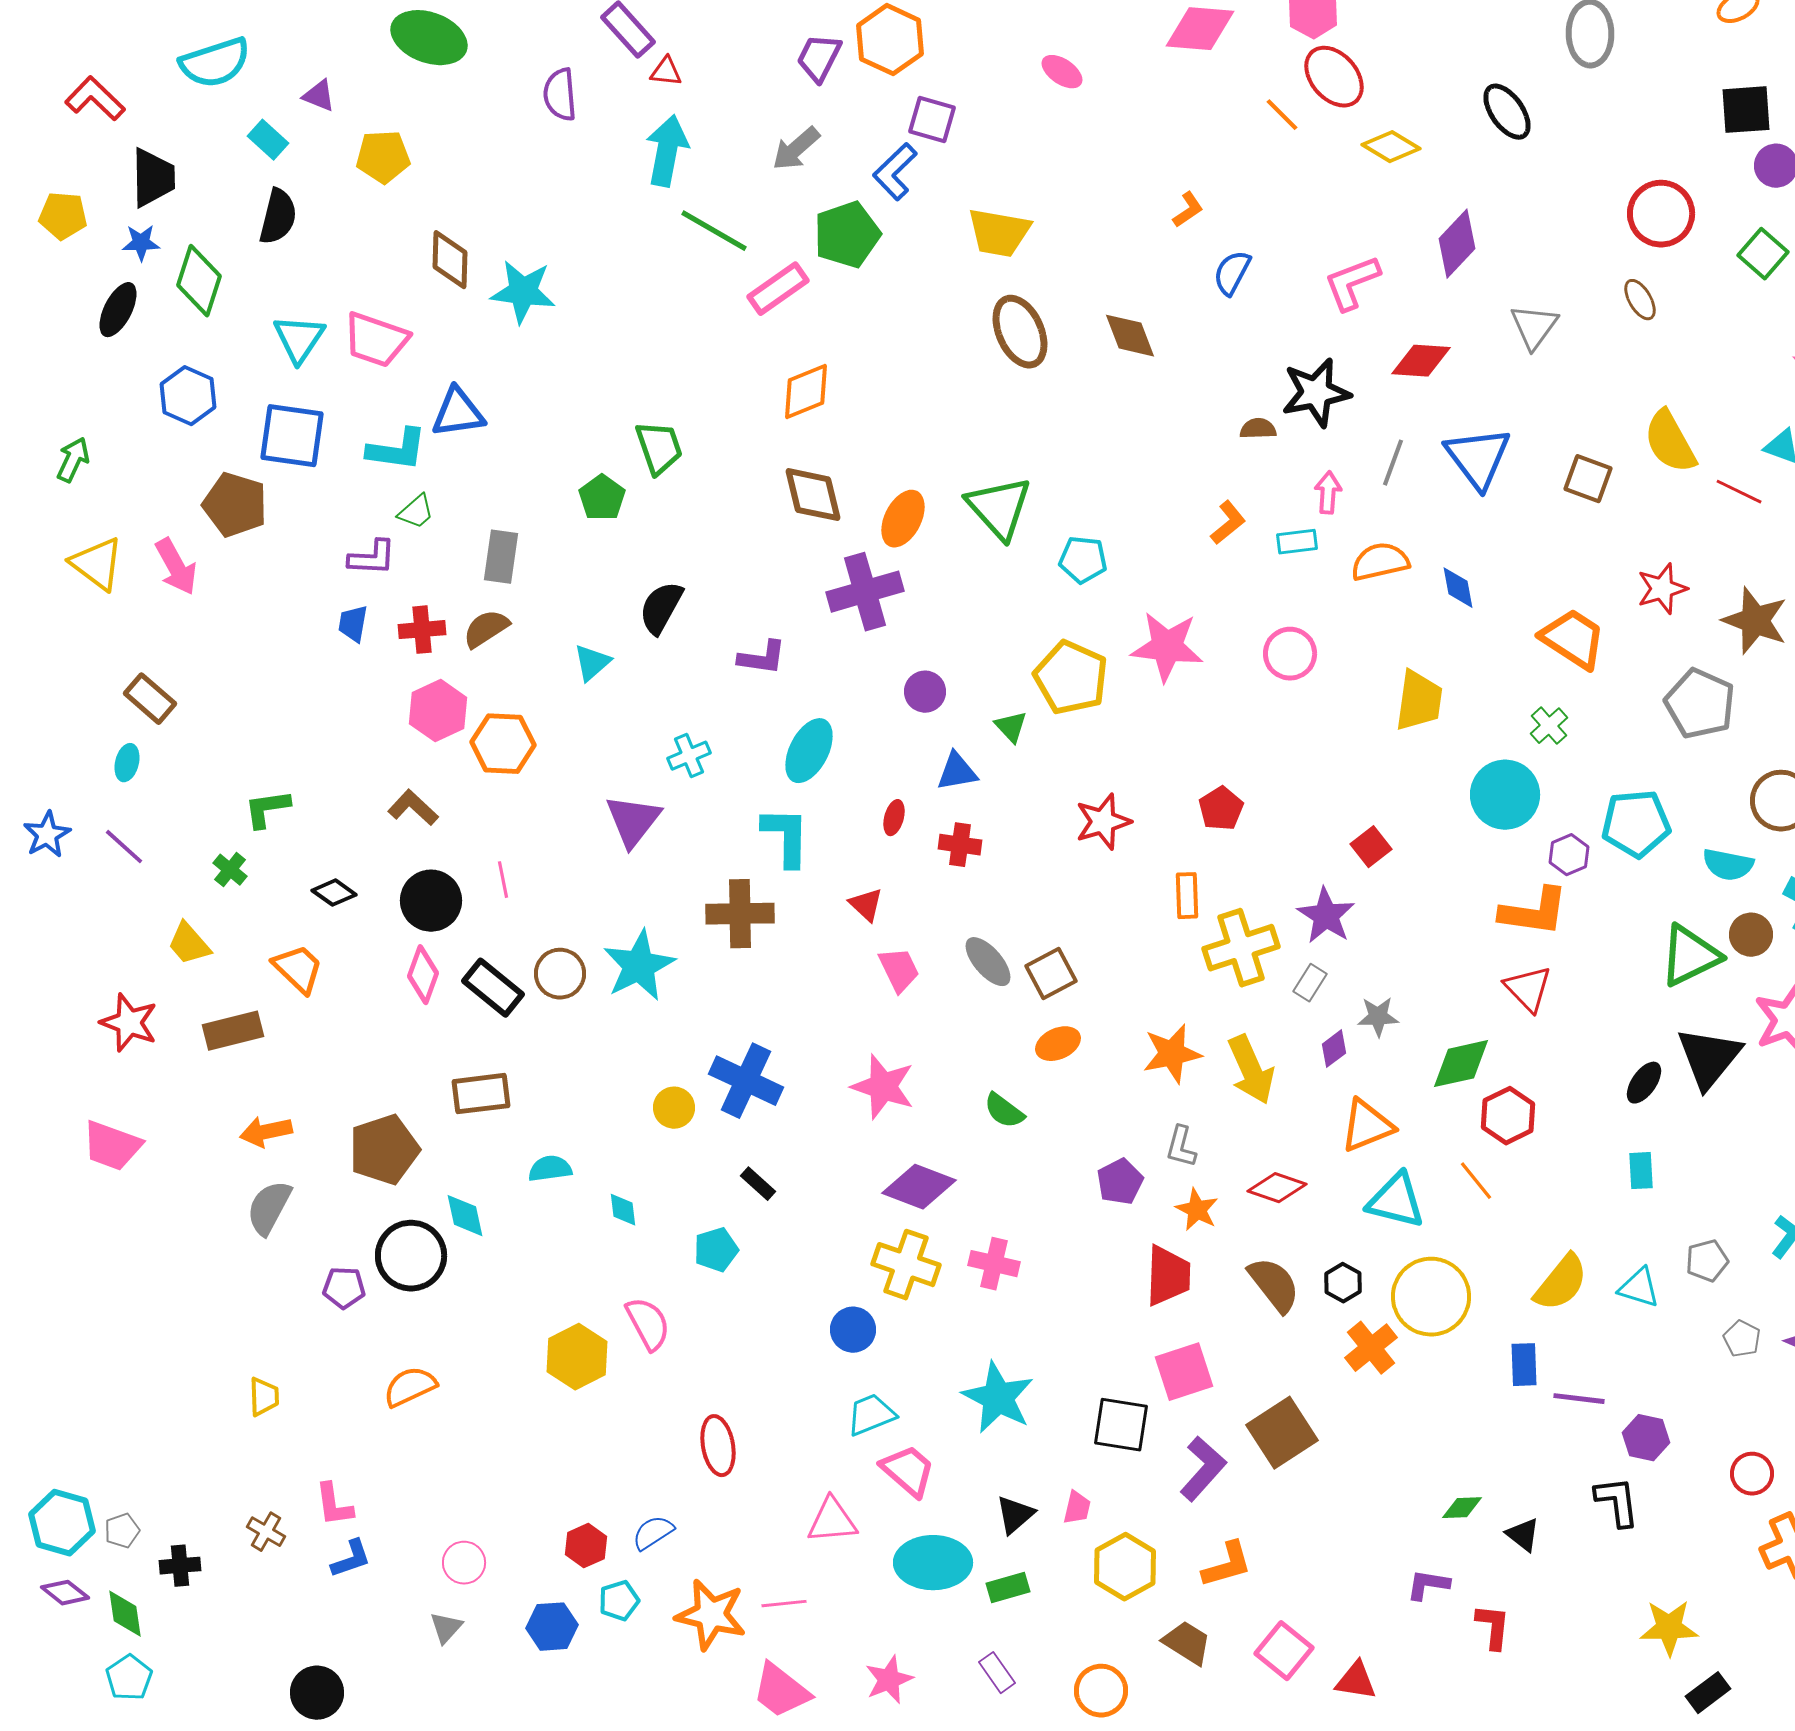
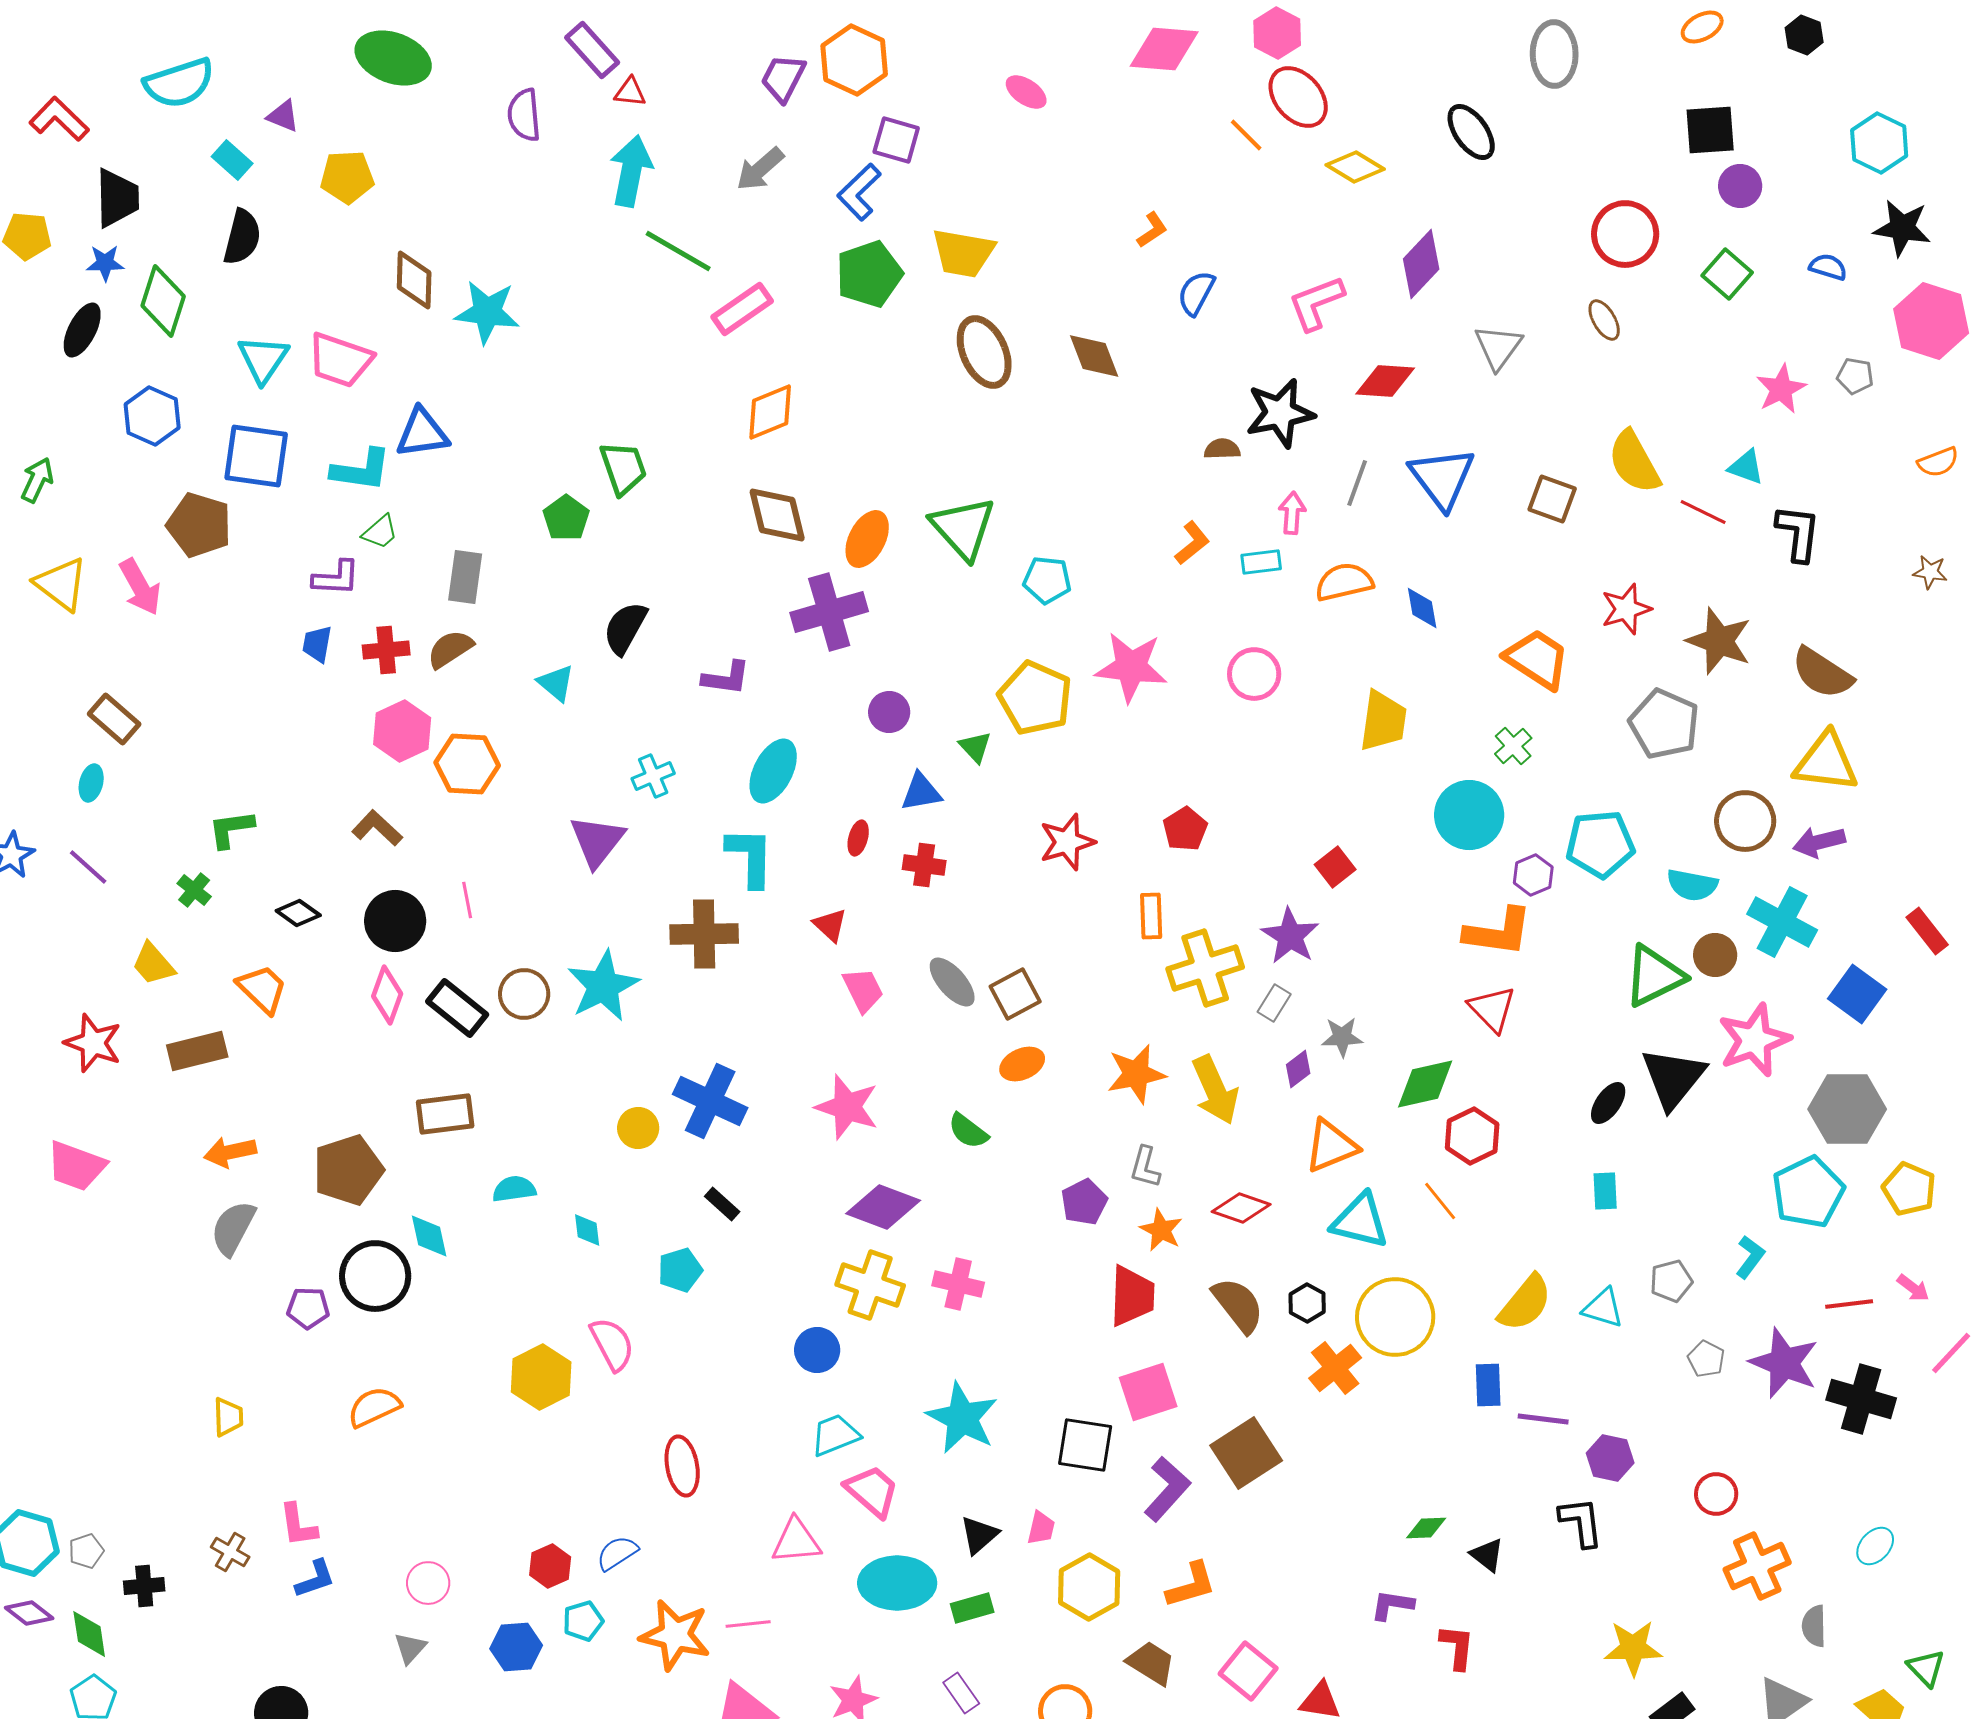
green pentagon: (847, 235) -> (869, 274), moved
cyan triangle: (592, 663) -> (556, 683), turned -39

